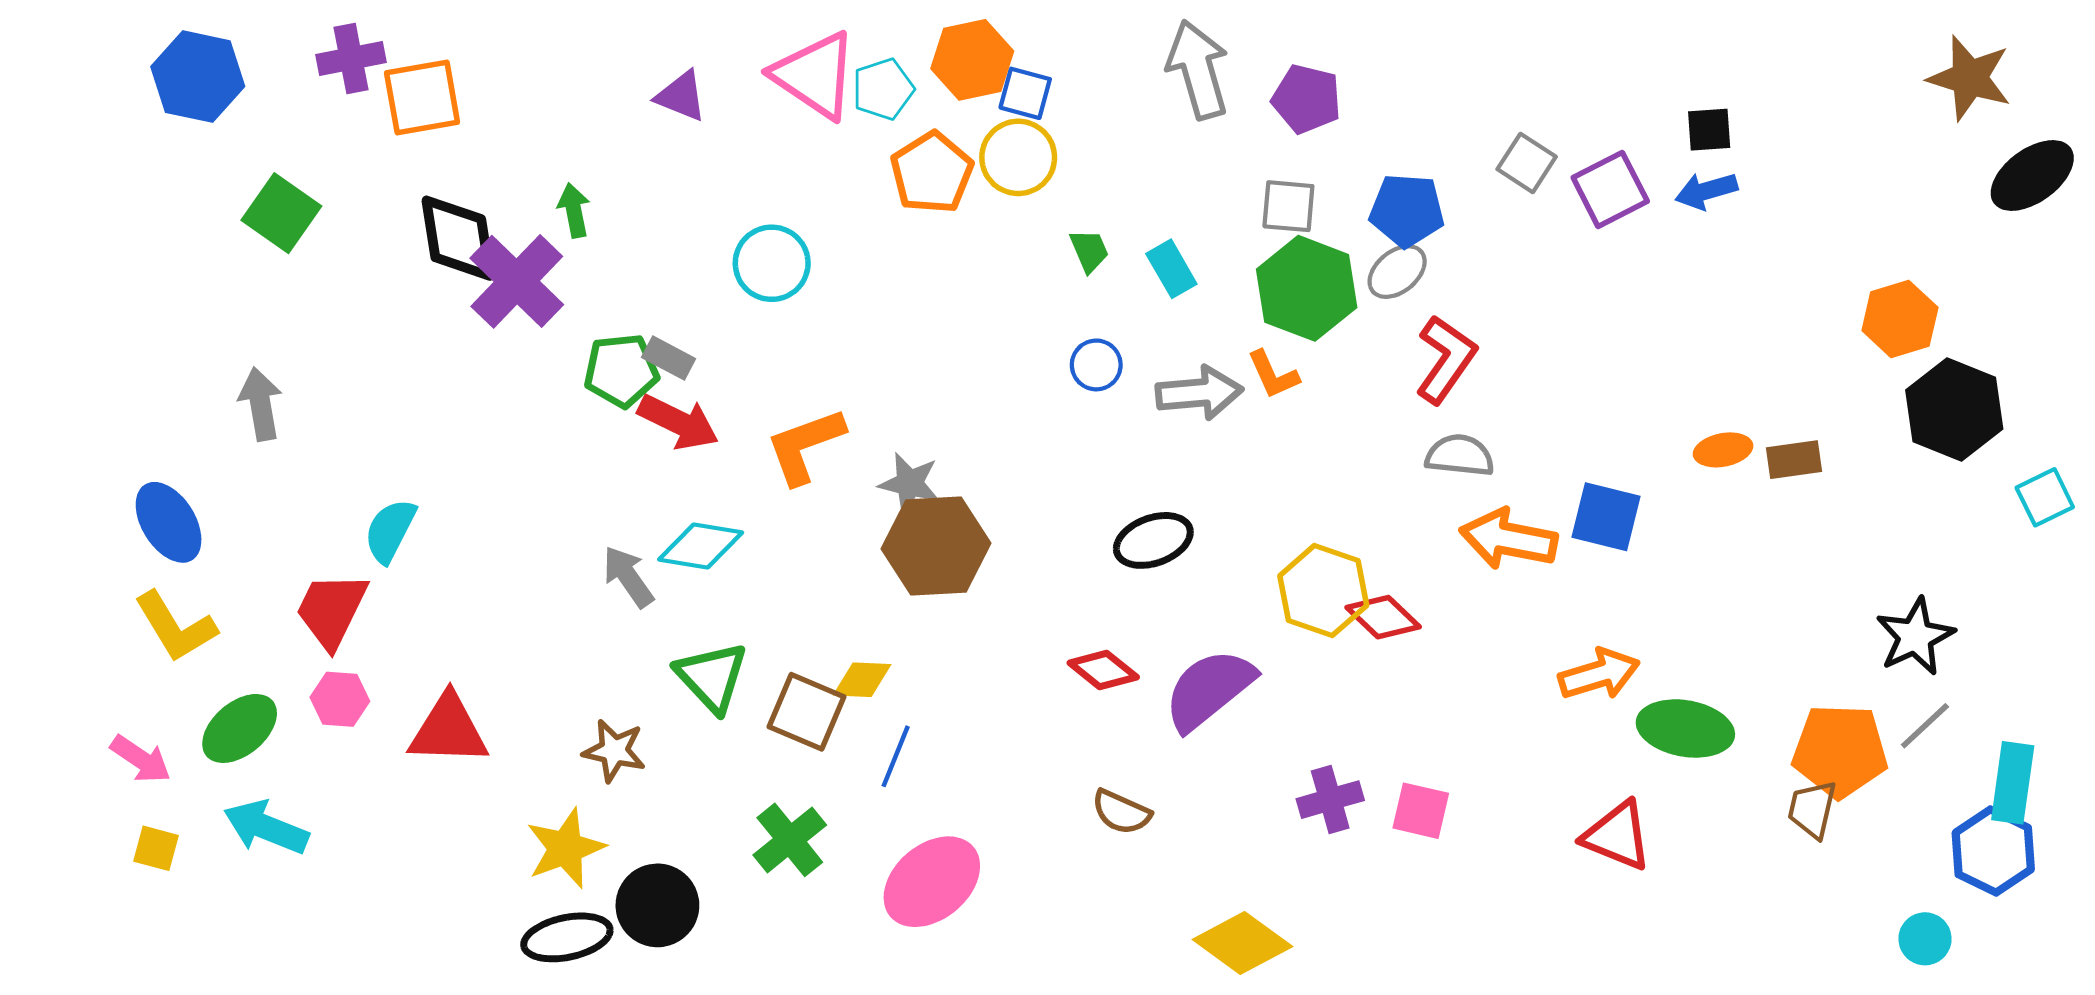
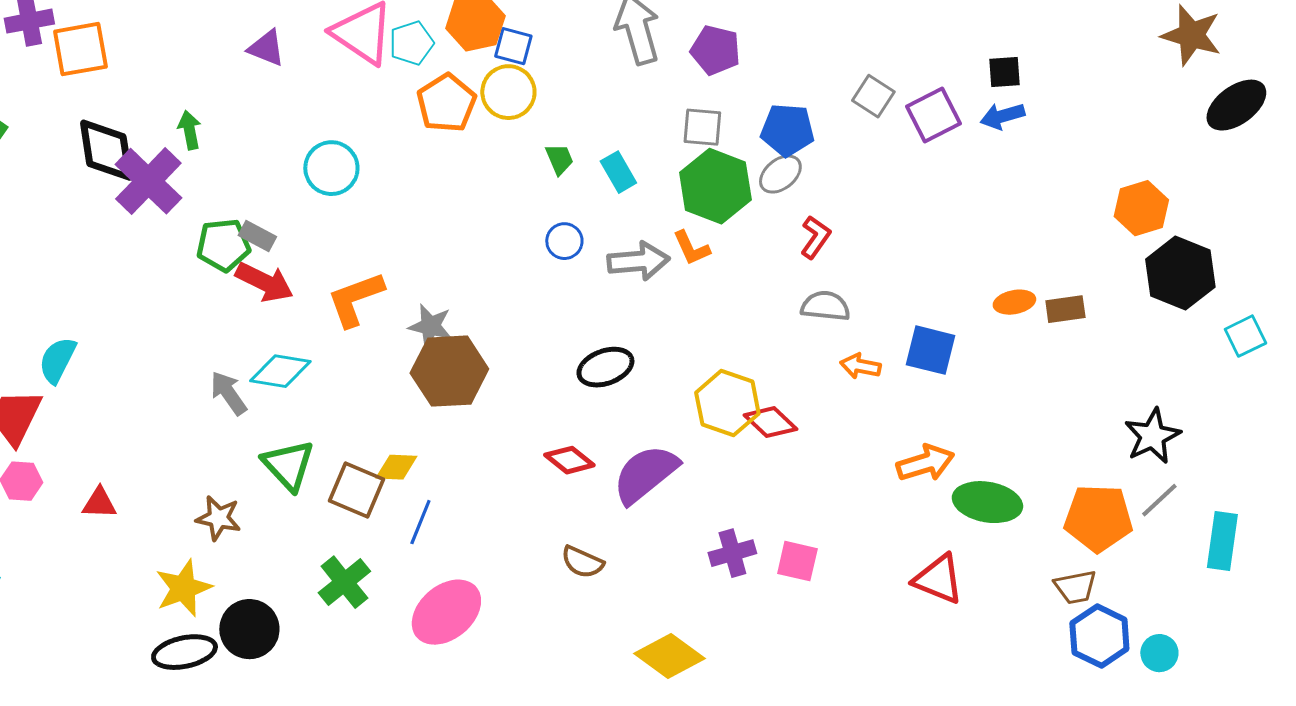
red L-shape: (1446, 359) -> (815, 237), size x0.7
orange arrow: (1509, 539) -> (860, 366), size x0.6
red triangle: (449, 730) -> (99, 503), size x0.6
brown trapezoid: (1812, 809) -> (1075, 587), moved, turned -114
blue hexagon: (1993, 851) -> (1099, 636), moved

